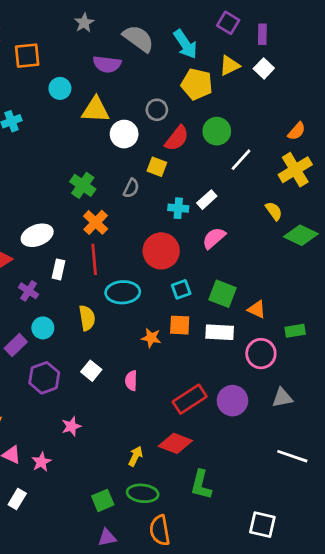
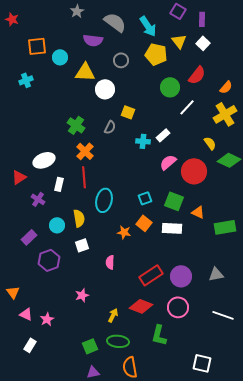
orange square: (27, 56) -> (37, 46), moved
yellow triangle: (230, 66) -> (179, 41), turned -42
gray circle: (157, 110) -> (121, 60), moved
red semicircle: (177, 138) -> (197, 75), moved
red circle: (161, 251) -> (194, 171), moved
cyan ellipse: (123, 292) -> (104, 200), turned -75
orange square: (180, 325) -> (144, 223), turned 35
cyan circle: (43, 328) -> (57, 225), moved
green rectangle: (295, 331) -> (225, 227), size x1.5
pink circle: (261, 354) -> (178, 307), moved
white square: (91, 371) -> (82, 245), moved, turned 32
pink star: (71, 426) -> (82, 295), moved

